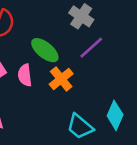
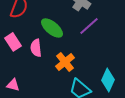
orange cross: (61, 79) -> (65, 62), moved

